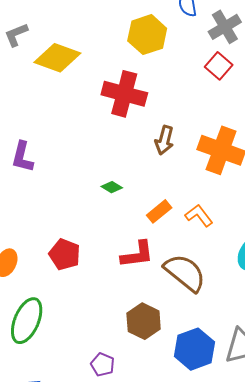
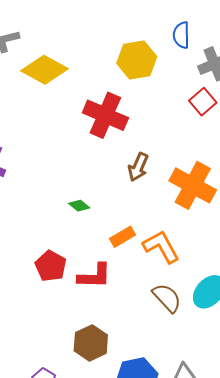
orange L-shape: (199, 216) -> (161, 247), size x1.4
red pentagon: (65, 254) -> (51, 266), moved
brown semicircle: (185, 273) -> (167, 298), moved, size x0.7

